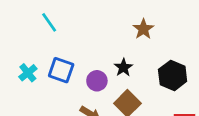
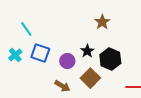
cyan line: (49, 22) -> (26, 29), moved
black hexagon: (173, 75) -> (110, 59), moved

